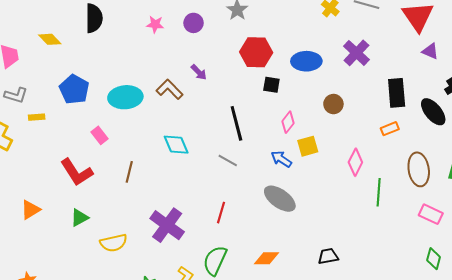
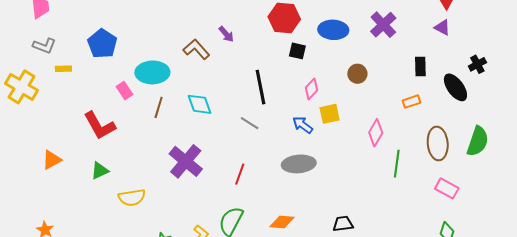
purple triangle: (430, 51) -> (442, 27), moved
black rectangle: (397, 93) -> (420, 67), size x0.7
cyan ellipse: (125, 97) -> (152, 72), moved
brown line: (129, 172) -> (159, 107), moved
gray ellipse: (280, 199) -> (299, 164), turned -44
purple cross: (167, 225) -> (186, 161), moved

